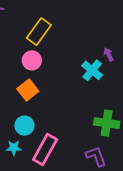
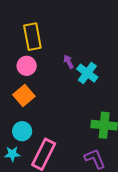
yellow rectangle: (39, 32) -> (32, 37), turned -44
purple arrow: (109, 55) -> (68, 62), moved

